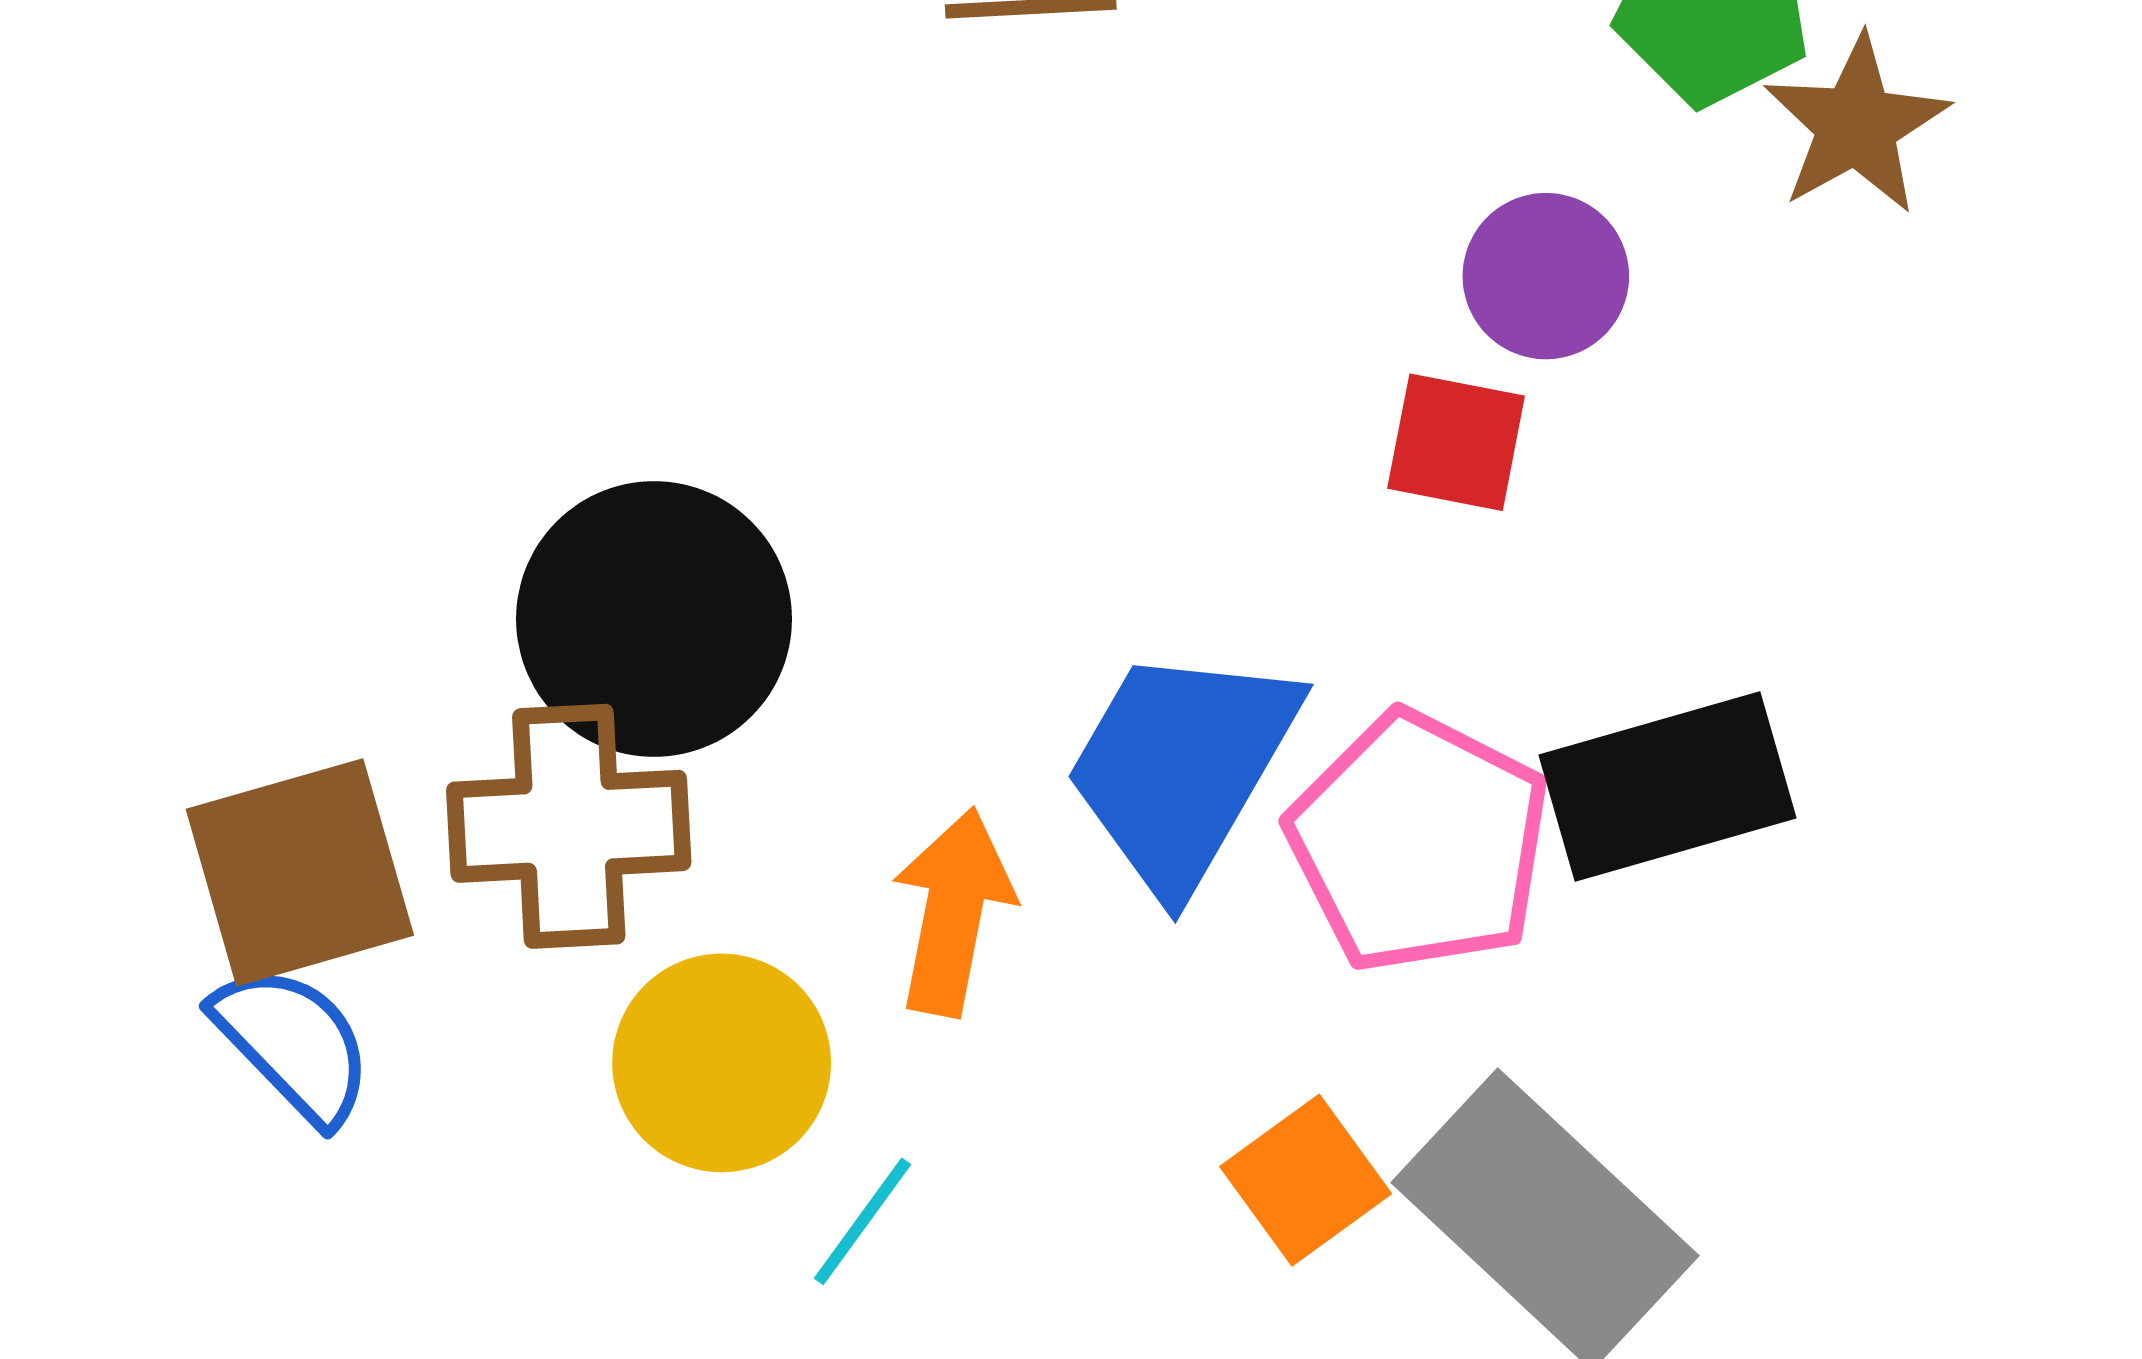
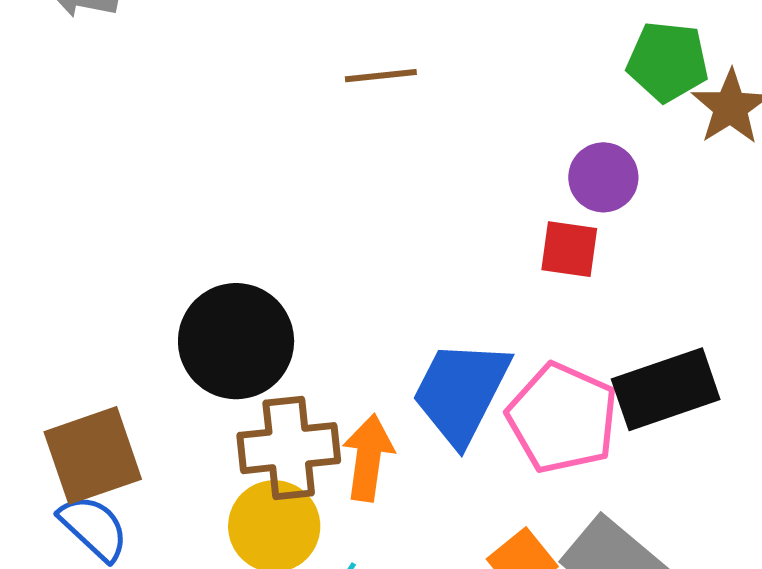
brown cross: (569, 826) -> (289, 448), moved

